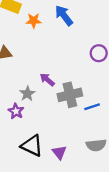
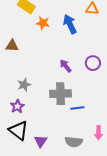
purple arrow: (47, 80) -> (66, 66), moved
purple star: (16, 111) -> (17, 106), moved

